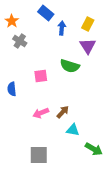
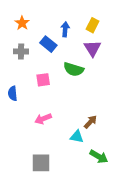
blue rectangle: (46, 13) -> (48, 44), moved
orange star: (12, 21) -> (22, 23), moved
gray cross: (20, 41) -> (21, 51), moved, turned -32
brown arrow: (63, 112) -> (90, 122), moved

